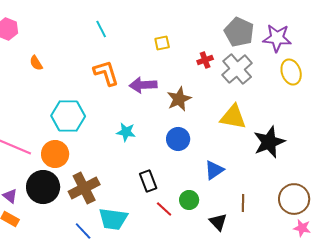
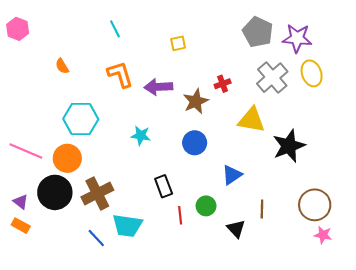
red cross: (205, 60) -> (223, 84), moved
orange semicircle: (36, 63) -> (62, 66), moved
gray cross: (237, 69) -> (272, 78), moved
red line: (164, 209) -> (180, 215), turned 42

